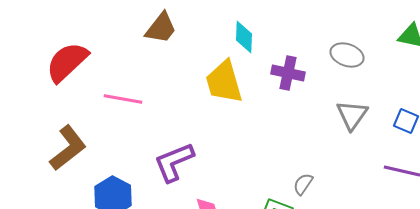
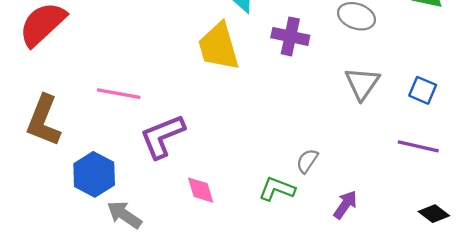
pink line: (123, 99) -> (119, 94), moved
brown L-shape: (68, 148) -> (44, 121), turned 150

